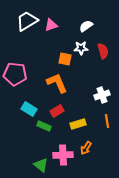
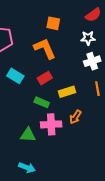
white star: (81, 48) -> (88, 38), moved
red semicircle: (103, 51) -> (93, 15), turned 70
green rectangle: (44, 126) -> (42, 102), moved
green triangle: (41, 165) -> (28, 135), turned -35

